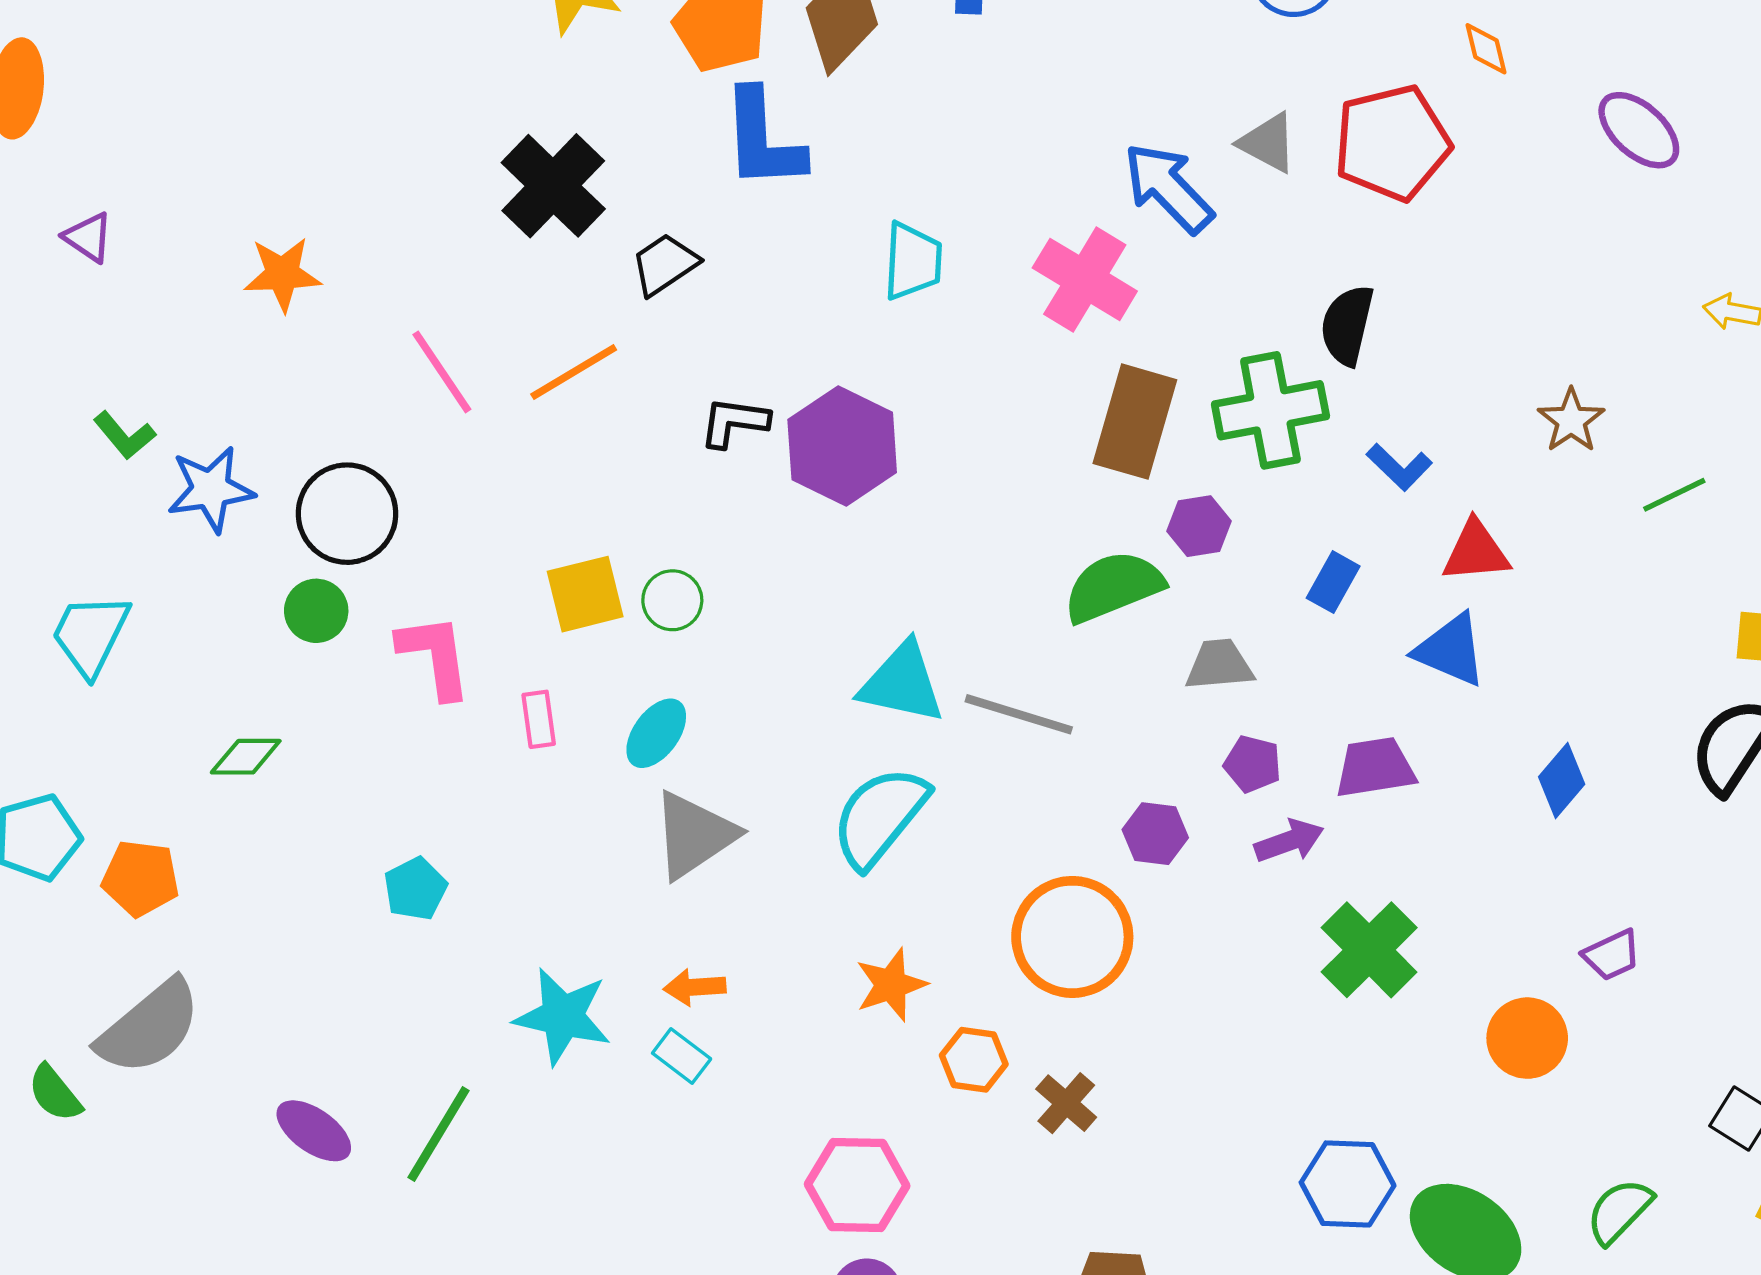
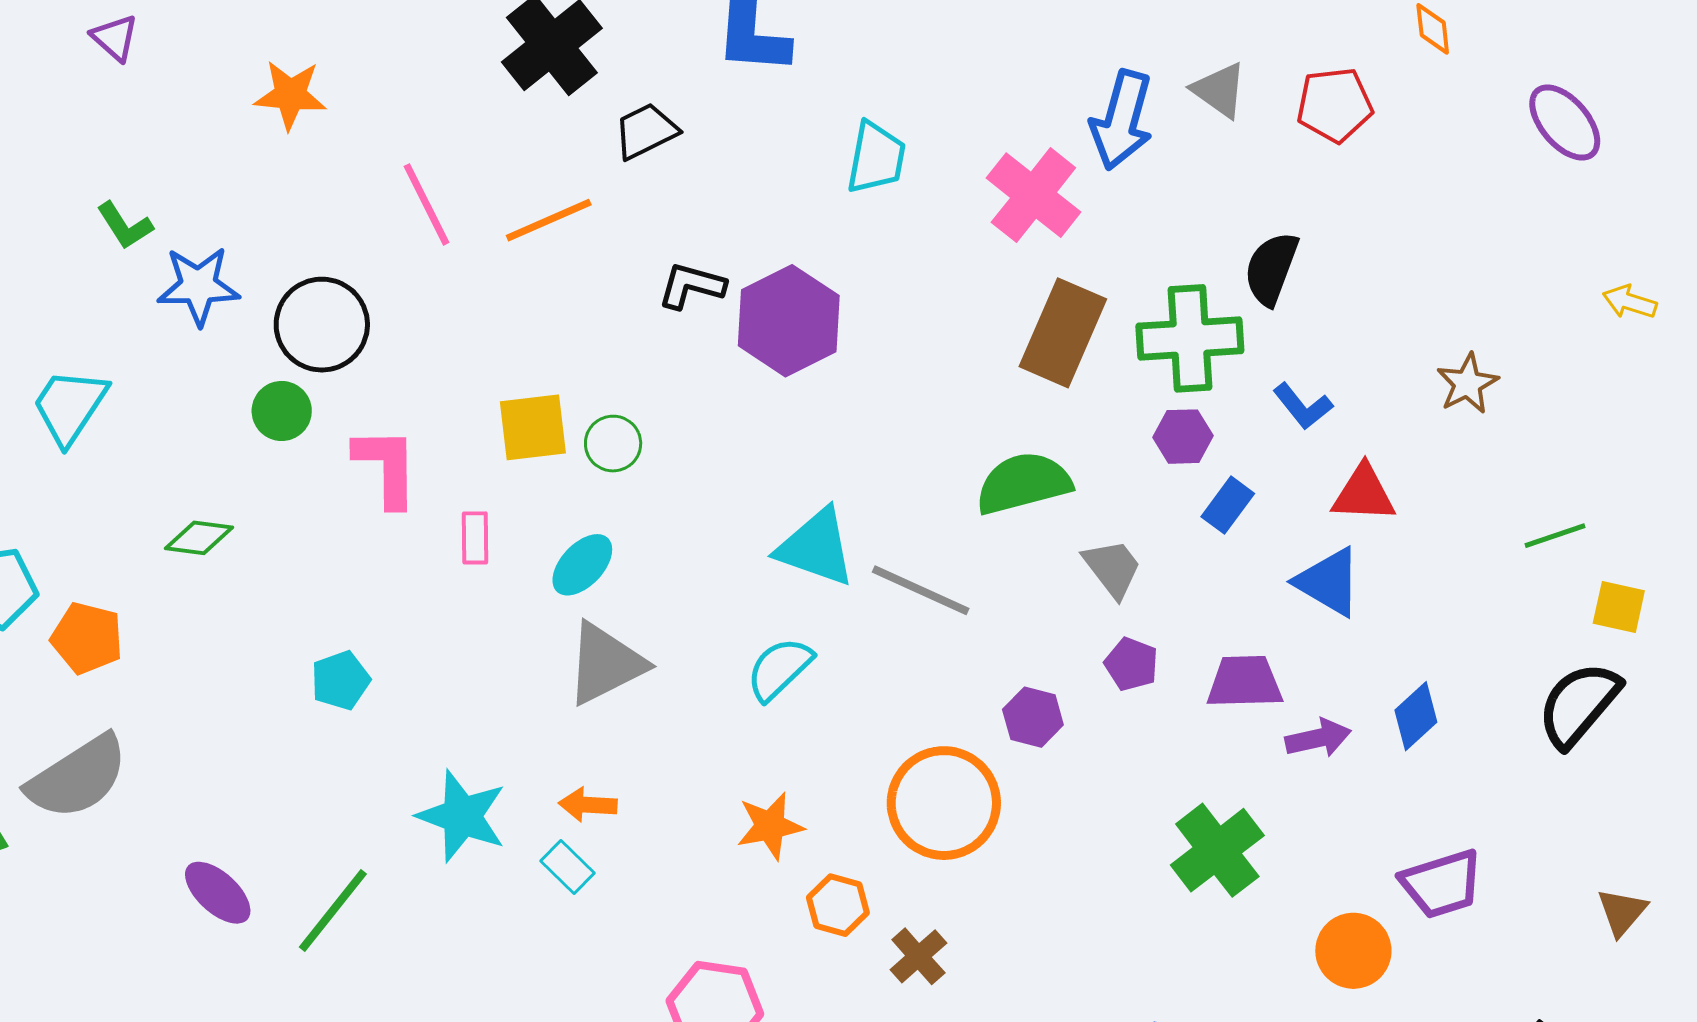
red pentagon: (1392, 143) -> (1335, 105), size x0.7
blue arrow: (1168, 188) -> (1122, 120), turned -128
green line: (1674, 495) -> (1555, 536), moved
purple hexagon: (1199, 526) -> (1183, 437), moved
gray trapezoid: (1219, 665) -> (1112, 568), turned 50
cyan semicircle: (880, 817) -> (779, 669), size x0.7
purple arrow: (1289, 841) -> (1318, 738), moved
purple trapezoid: (1612, 955) -> (1442, 884), size x1.5

